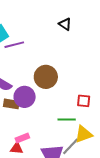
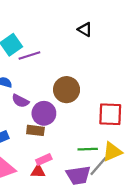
red square: (84, 101) -> (110, 114), size x1.6
brown rectangle: (11, 104) -> (35, 130), moved
green line: (67, 119) -> (88, 149), moved

